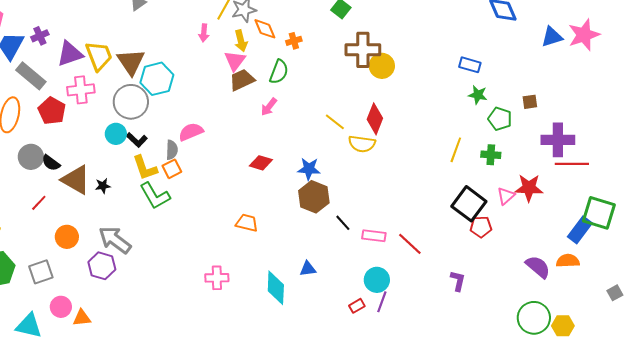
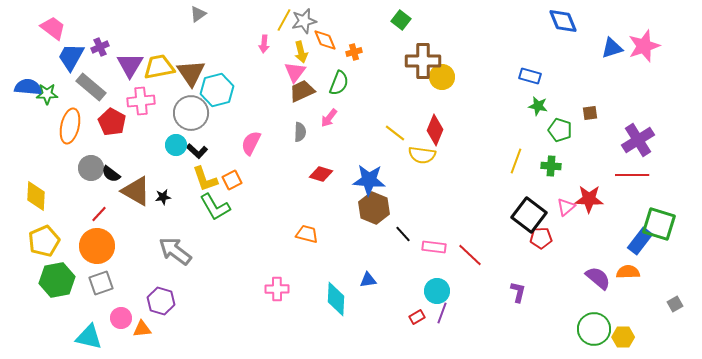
purple triangle: (70, 54) -> (130, 65), turned -40
yellow trapezoid: (99, 56) -> (159, 67), turned -80
pink semicircle: (191, 132) -> (251, 143), turned -40
purple cross: (558, 140) -> (638, 140), moved, turned -32
gray semicircle: (172, 150) -> (300, 132), moved
blue star: (309, 169) -> (369, 180), size x1.4
orange circle: (67, 237) -> (97, 246), moved, size x1.5
purple hexagon: (102, 266) -> (161, 301), moved

